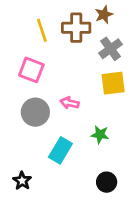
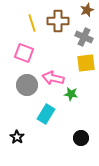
brown star: (104, 15) -> (87, 10), moved
gray cross: (111, 49) -> (84, 37), turned -30
pink arrow: (70, 103) -> (53, 78), size x1.5
green star: (100, 135) -> (71, 94), moved

